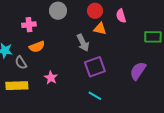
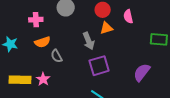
orange triangle: (100, 29) -> (106, 28), turned -32
gray semicircle: (21, 63) -> (57, 56), moved
pink star: (51, 78) -> (43, 79), moved

